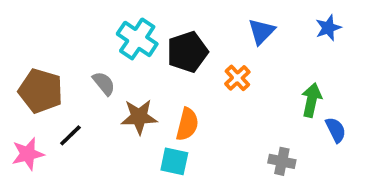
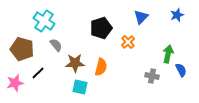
cyan cross: (137, 39) -> (44, 21), moved
cyan square: (174, 161) -> (80, 87), moved
gray cross: (282, 161) -> (152, 76), moved

